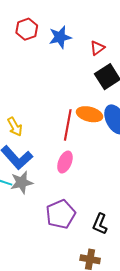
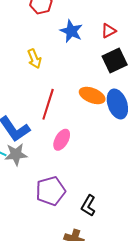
blue star: (60, 37) -> (71, 31), moved, turned 30
red line: (68, 125) -> (48, 104), moved
yellow arrow: (15, 127) -> (34, 59), moved

